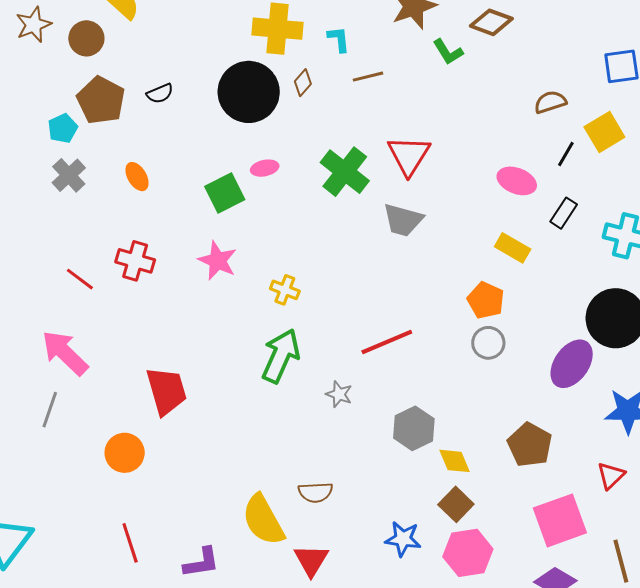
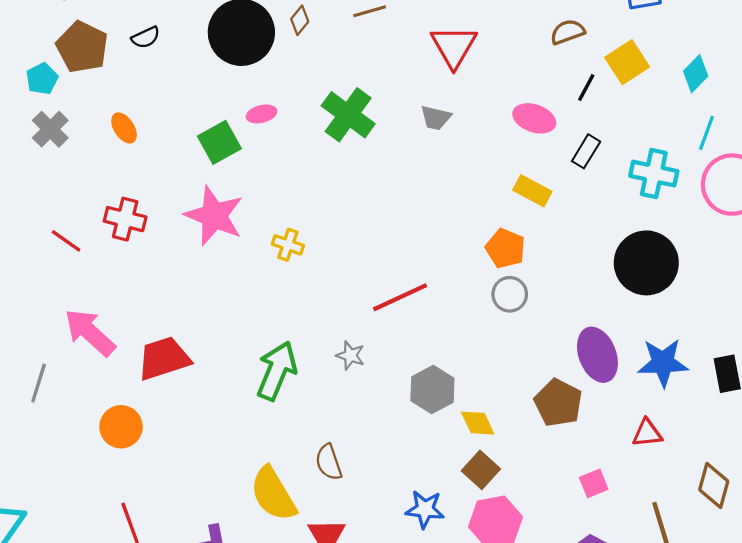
red triangle: (409, 155) -> (454, 47), moved
gray trapezoid: (403, 220) -> (436, 118), moved, size x0.7
pink star: (218, 261) -> (214, 216), size x1.4
pink arrow: (65, 353) -> (90, 332), moved
green arrow: (281, 356) -> (277, 371), moved
purple ellipse: (572, 364) -> (597, 355), moved, turned -54
red trapezoid: (166, 391) -> (164, 358), turned -90
red triangle: (611, 476) -> (647, 433), turned 40
brown semicircle: (315, 492) -> (329, 462), turned 76
pink square: (560, 520) -> (594, 483), size x0.5

